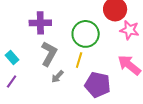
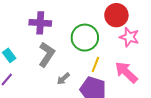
yellow line: (79, 60) -> (95, 64), moved
gray arrow: (57, 77) -> (63, 79), moved

